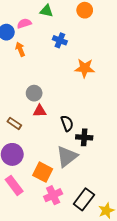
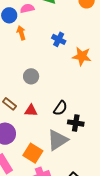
blue cross: (60, 40) -> (59, 39), moved
red triangle: (40, 111) -> (31, 111), moved
black semicircle: (67, 123) -> (60, 108), turned 49

